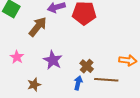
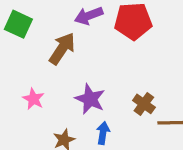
blue arrow: (78, 83) -> (103, 133), moved

